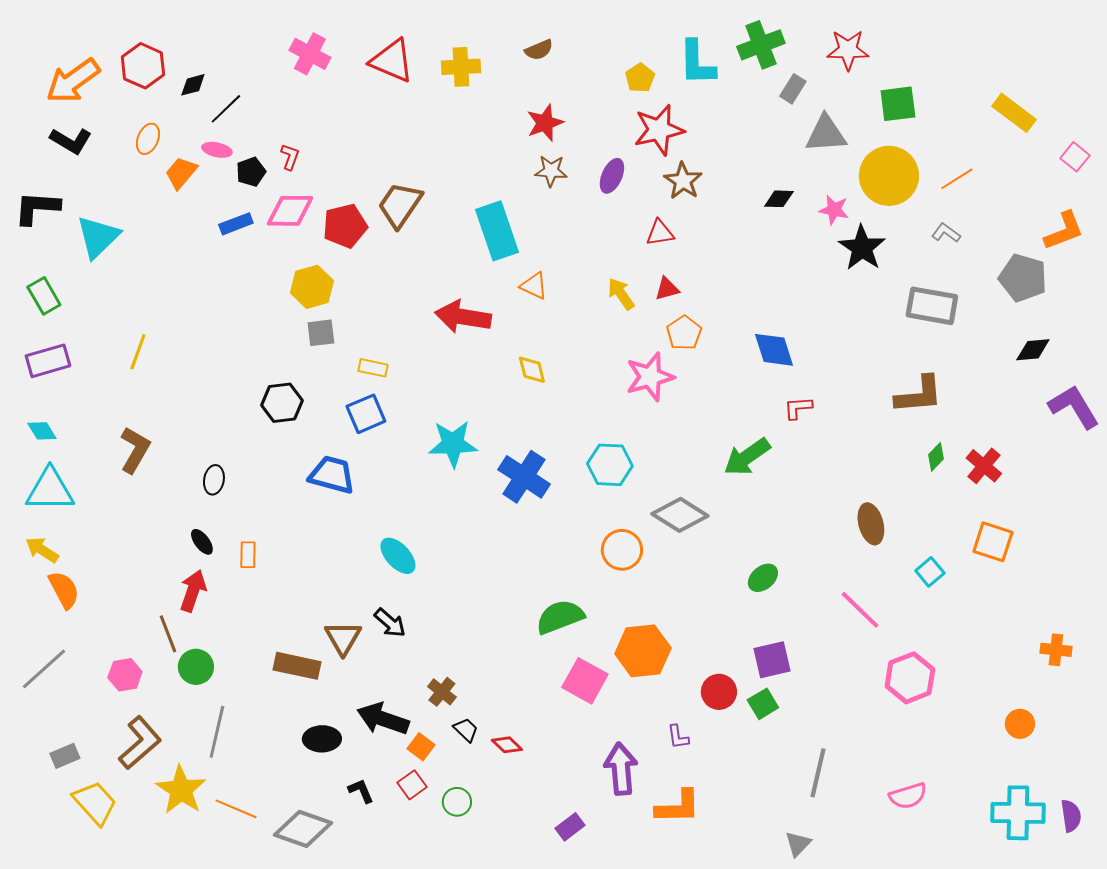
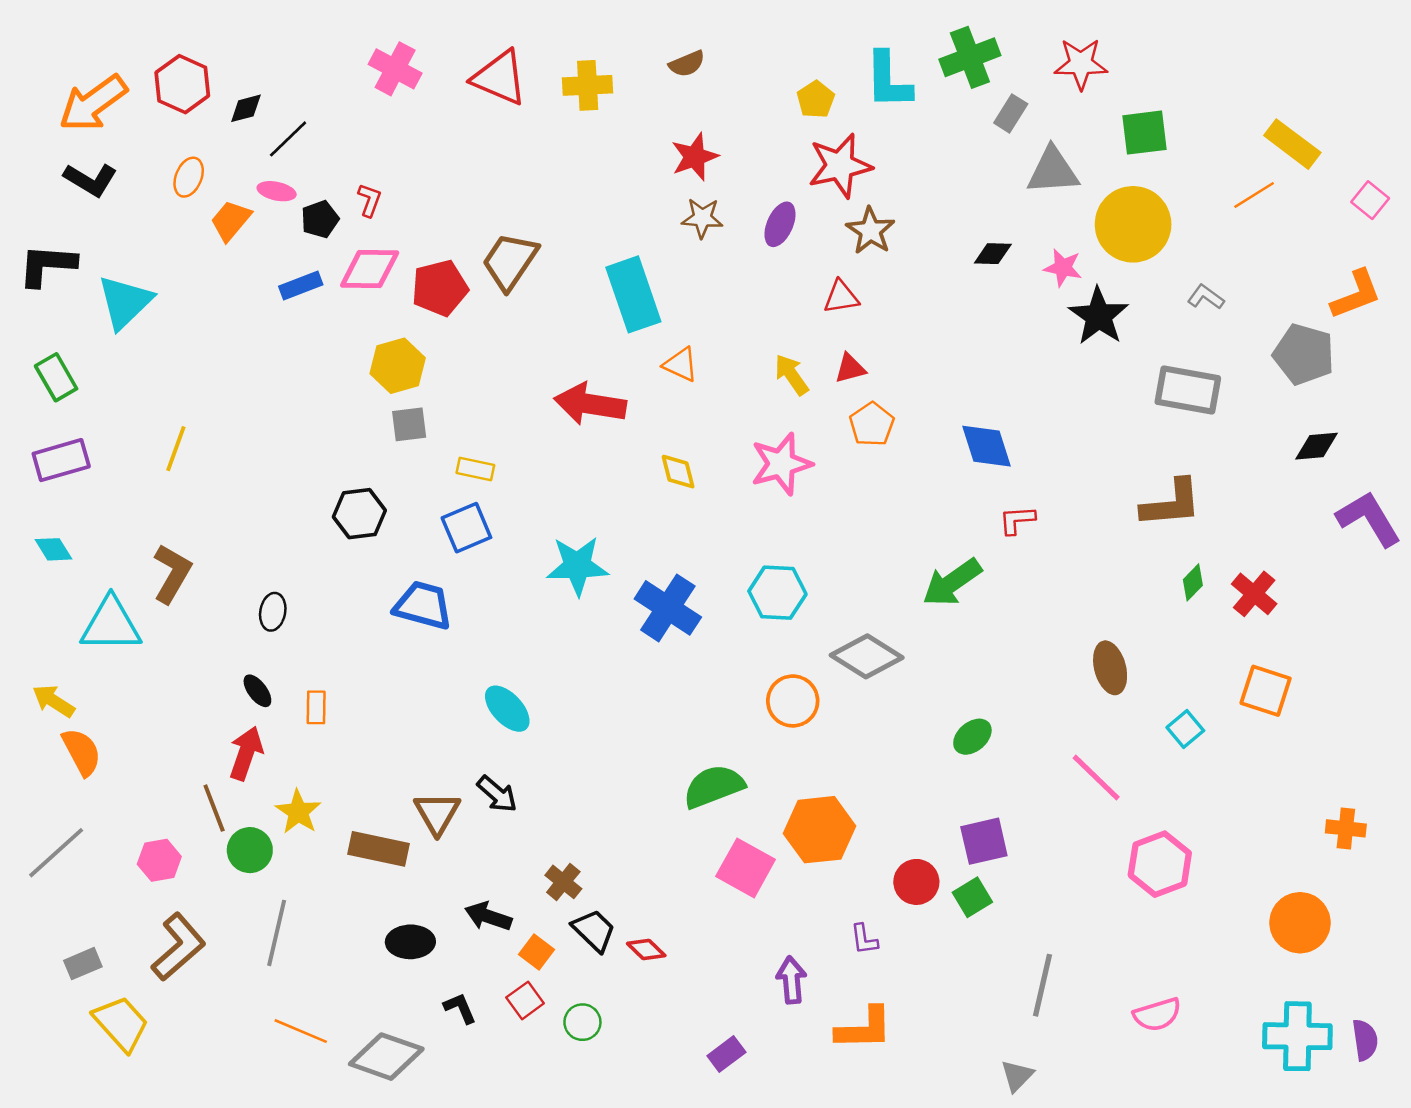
orange line: (957, 179) -> (1254, 195), moved
pink star: (650, 377) -> (781, 464), moved
cyan triangle: (50, 490) -> (111, 625), moved
black arrow: (383, 719) -> (488, 916), size x0.7
orange circle: (1020, 724) -> (1300, 923), size x1.6
black trapezoid: (466, 730) -> (594, 930), size x1.4
purple arrow: (621, 769) -> (791, 980), size x0.7
yellow star: (181, 790) -> (298, 812), moved, size x0.7

